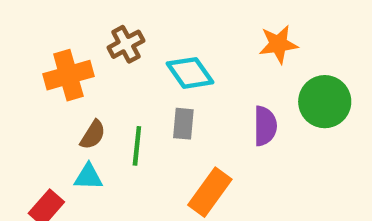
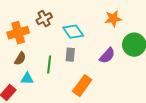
purple semicircle: (265, 126) -> (107, 56), turned 42
brown semicircle: (93, 135) -> (20, 59), moved

